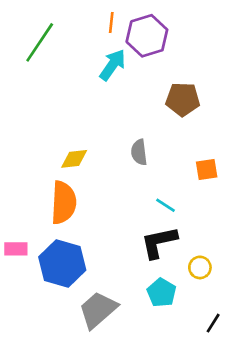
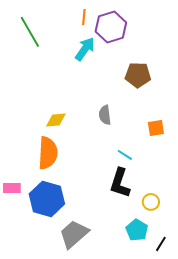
green line: (40, 42) -> (30, 32), turned -64
black L-shape: (159, 242) -> (120, 183), turned -60
cyan pentagon: (162, 293) -> (137, 230), moved

